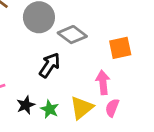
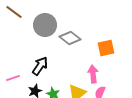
black arrow: (50, 65) -> (40, 66), moved

